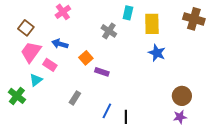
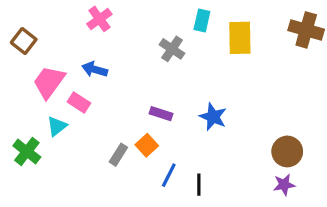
brown square: (26, 28) -> (24, 41), moved
blue star: (157, 53) -> (213, 117), moved
orange square: (86, 58) -> (147, 145), moved

